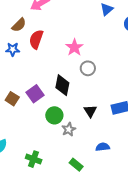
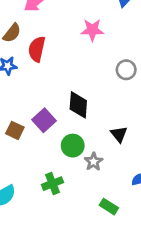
pink star: (74, 47) -> (92, 30), moved, turned -30
gray circle: (88, 68) -> (126, 70), moved
green cross: (34, 159) -> (53, 184), moved, turned -35

